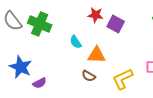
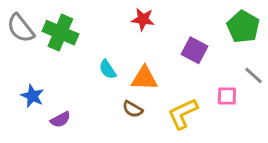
purple square: (116, 24) -> (195, 50), moved
cyan semicircle: (76, 42) -> (108, 69), moved
blue star: (21, 67) -> (32, 96), size x0.7

